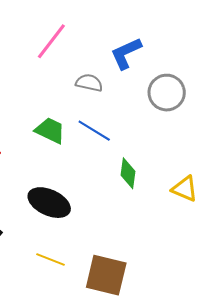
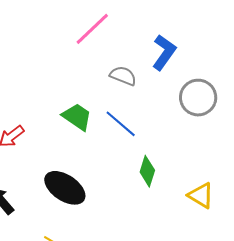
blue L-shape: (126, 53) -> (164, 52), turned 141

